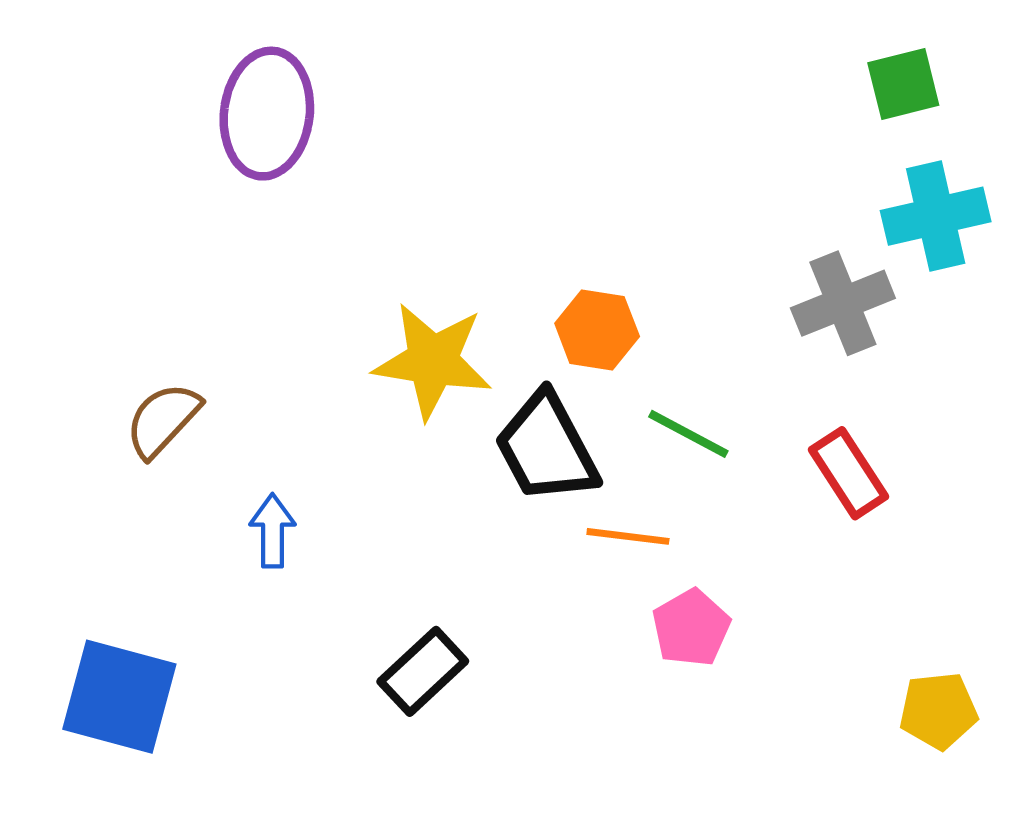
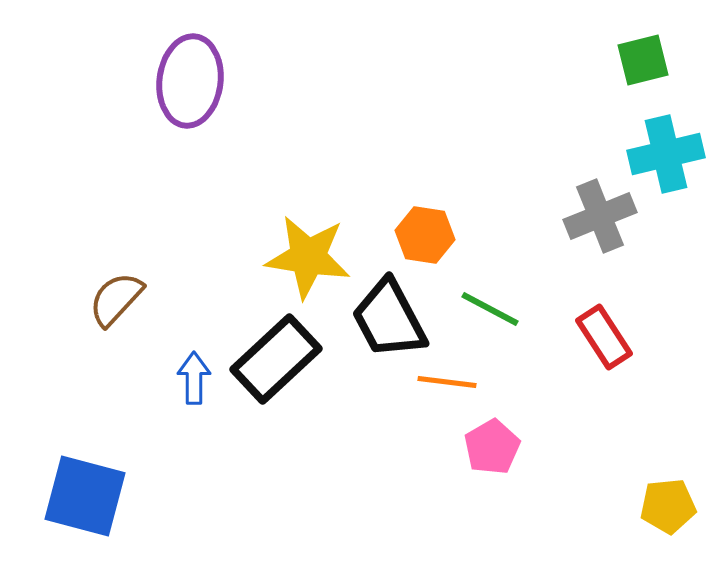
black rectangle: (423, 671) -> (276, 359), moved, size x1.4

